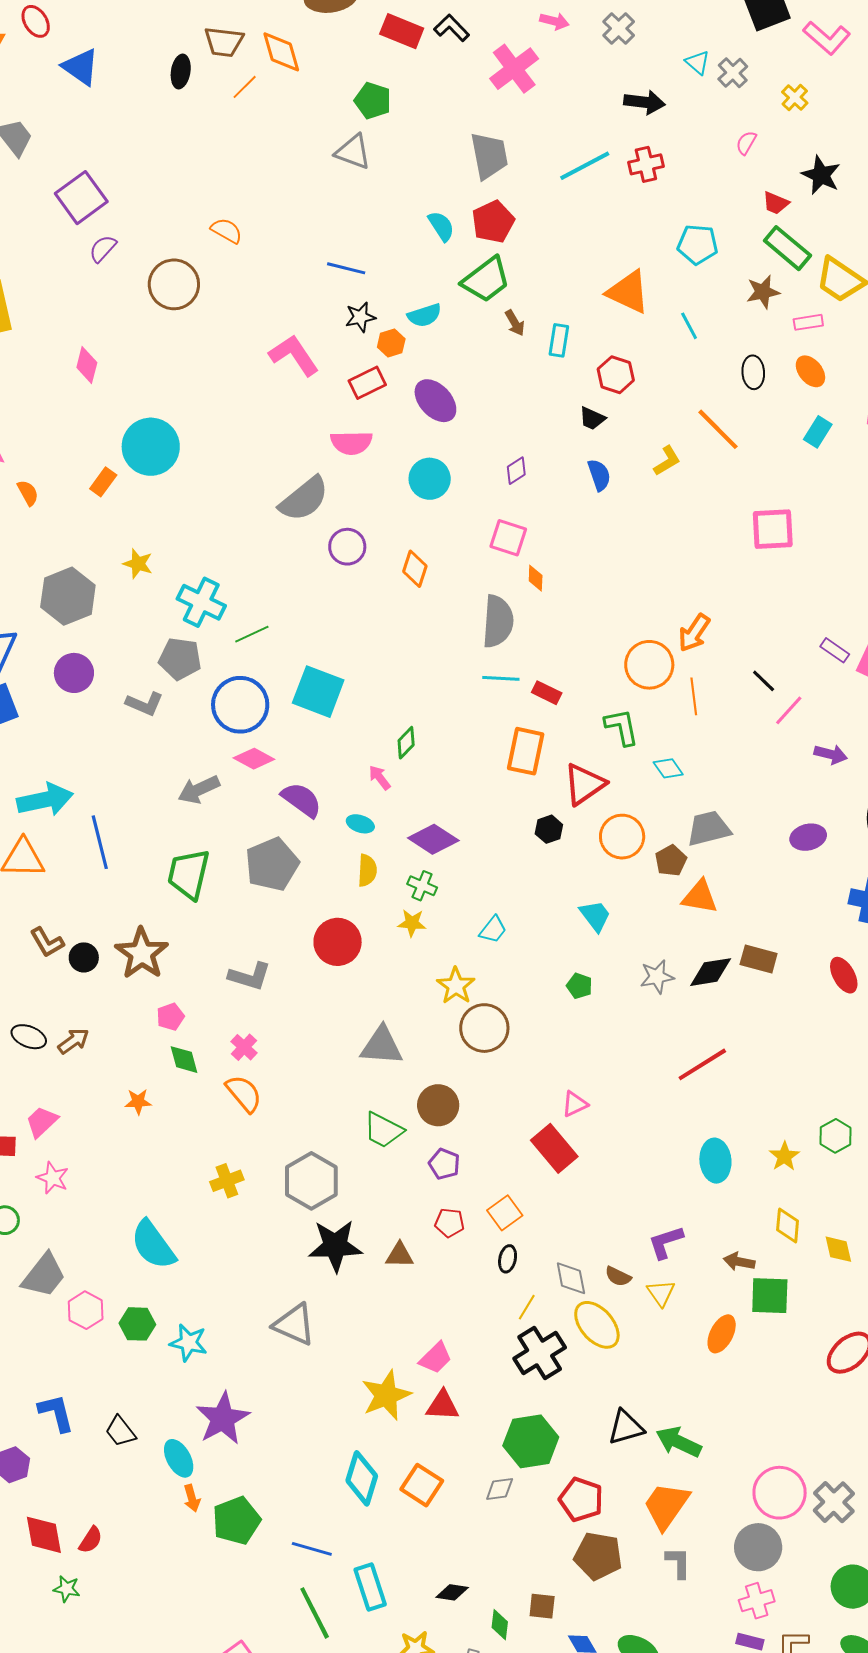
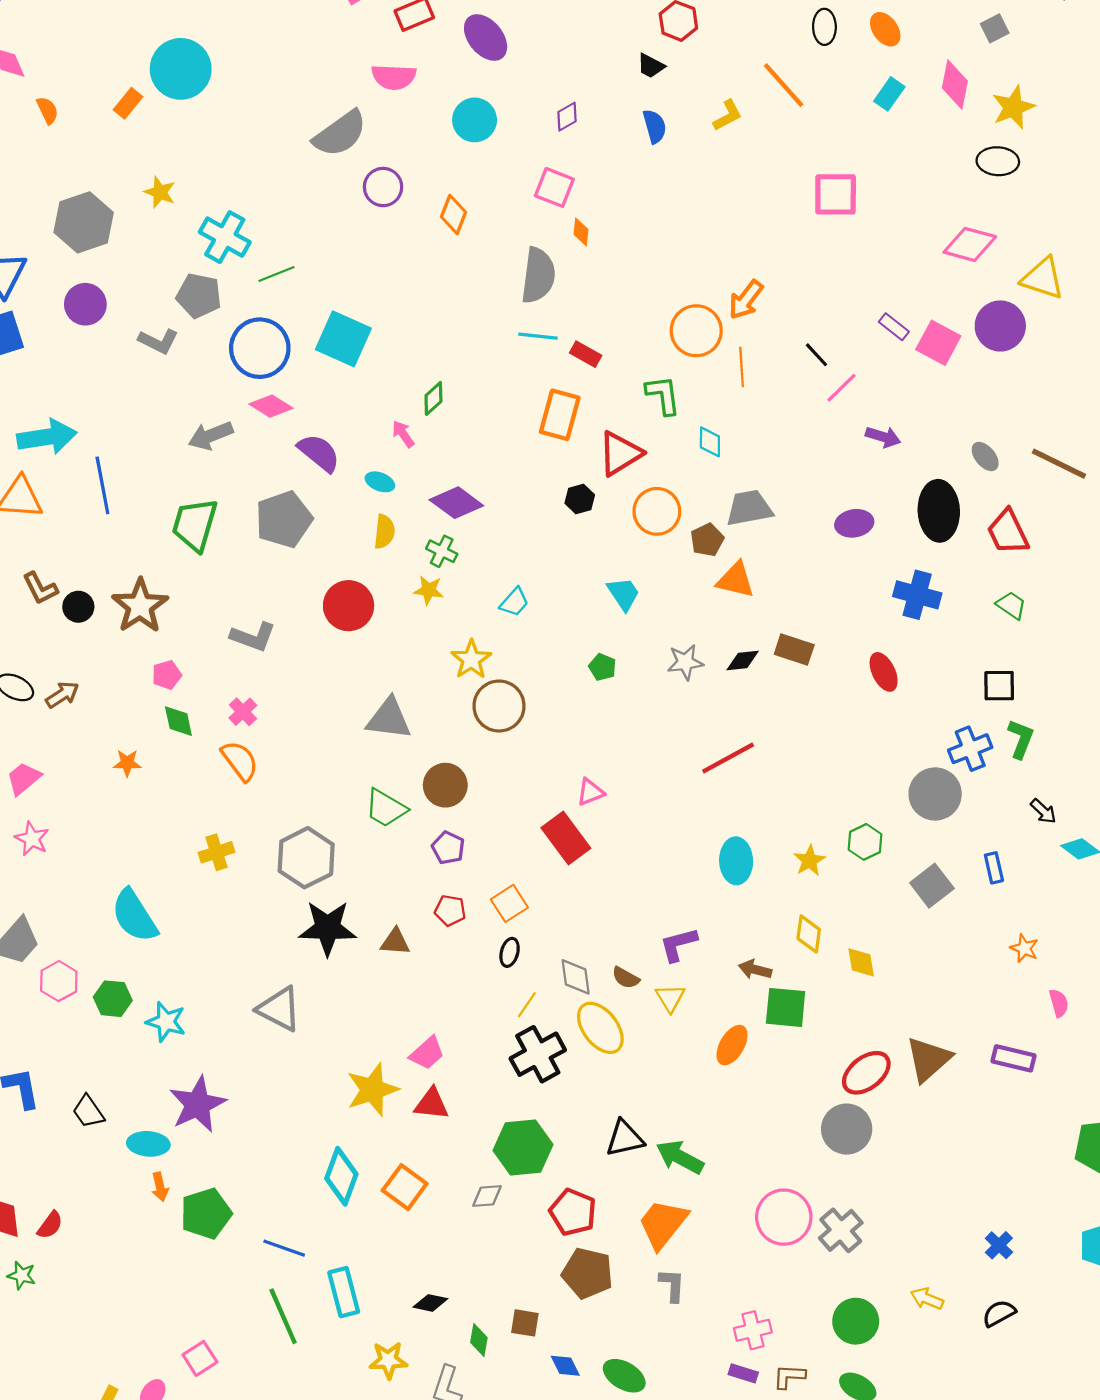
cyan diamond: (668, 768) -> (710, 442), turned 32
black diamond: (711, 972) -> (743, 661), size x0.7
cyan ellipse: (179, 1458) -> (148, 1144), turned -60
gray circle: (758, 1547) -> (847, 1129), moved

